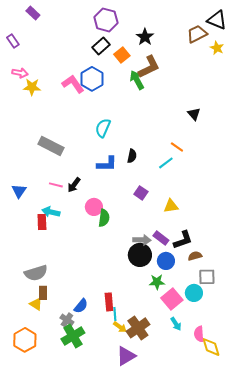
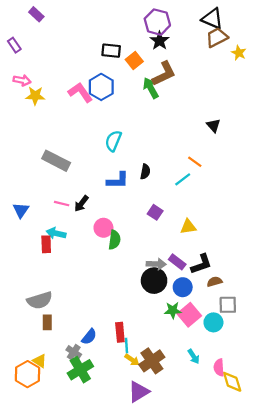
purple hexagon: (106, 20) -> (157, 22), moved
black triangle: (217, 20) -> (212, 19), moved
black rectangle: (101, 46) -> (111, 51), turned 48
pink square: (172, 299) -> (189, 315), moved
yellow triangle: (36, 304) -> (40, 361), moved

